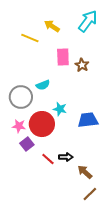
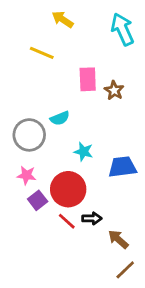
cyan arrow: (88, 21) -> (122, 29), turned -60
yellow arrow: (52, 26) -> (63, 19), moved
red circle: (42, 124) -> (68, 189), moved

